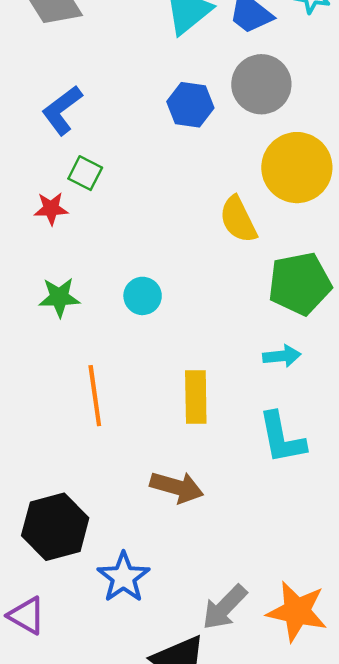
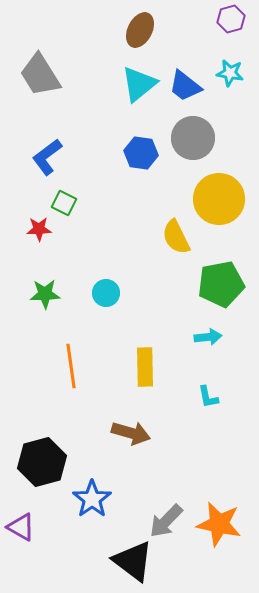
cyan L-shape: (282, 438) -> (208, 397), size x0.6

